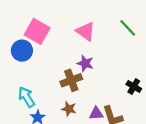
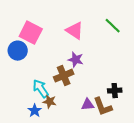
black cross: (134, 86) -> (115, 91), moved, turned -32
cyan arrow: (26, 97) -> (41, 89), moved
brown star: (69, 109) -> (50, 102), moved

